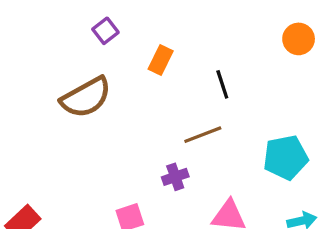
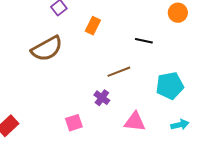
black line: (222, 84) -> (144, 41), moved, turned -60
purple cross: (175, 177) -> (102, 98), turned -35

